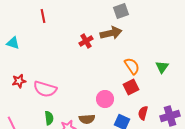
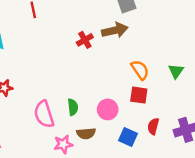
red square: (131, 87) -> (139, 95), turned 35
pink semicircle: (45, 89) -> (44, 114), moved, turned 55
green semicircle: (49, 118) -> (73, 107), moved

